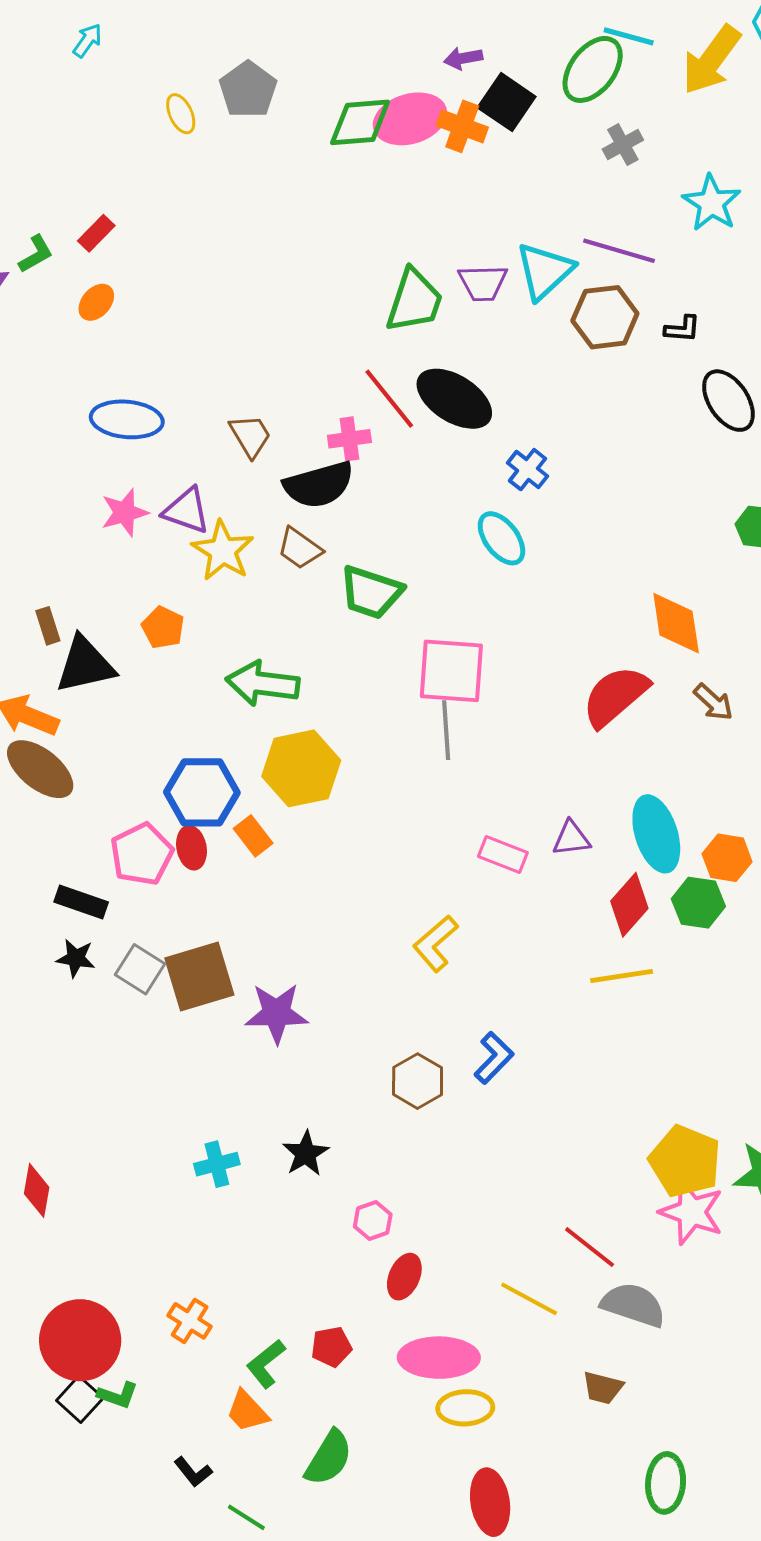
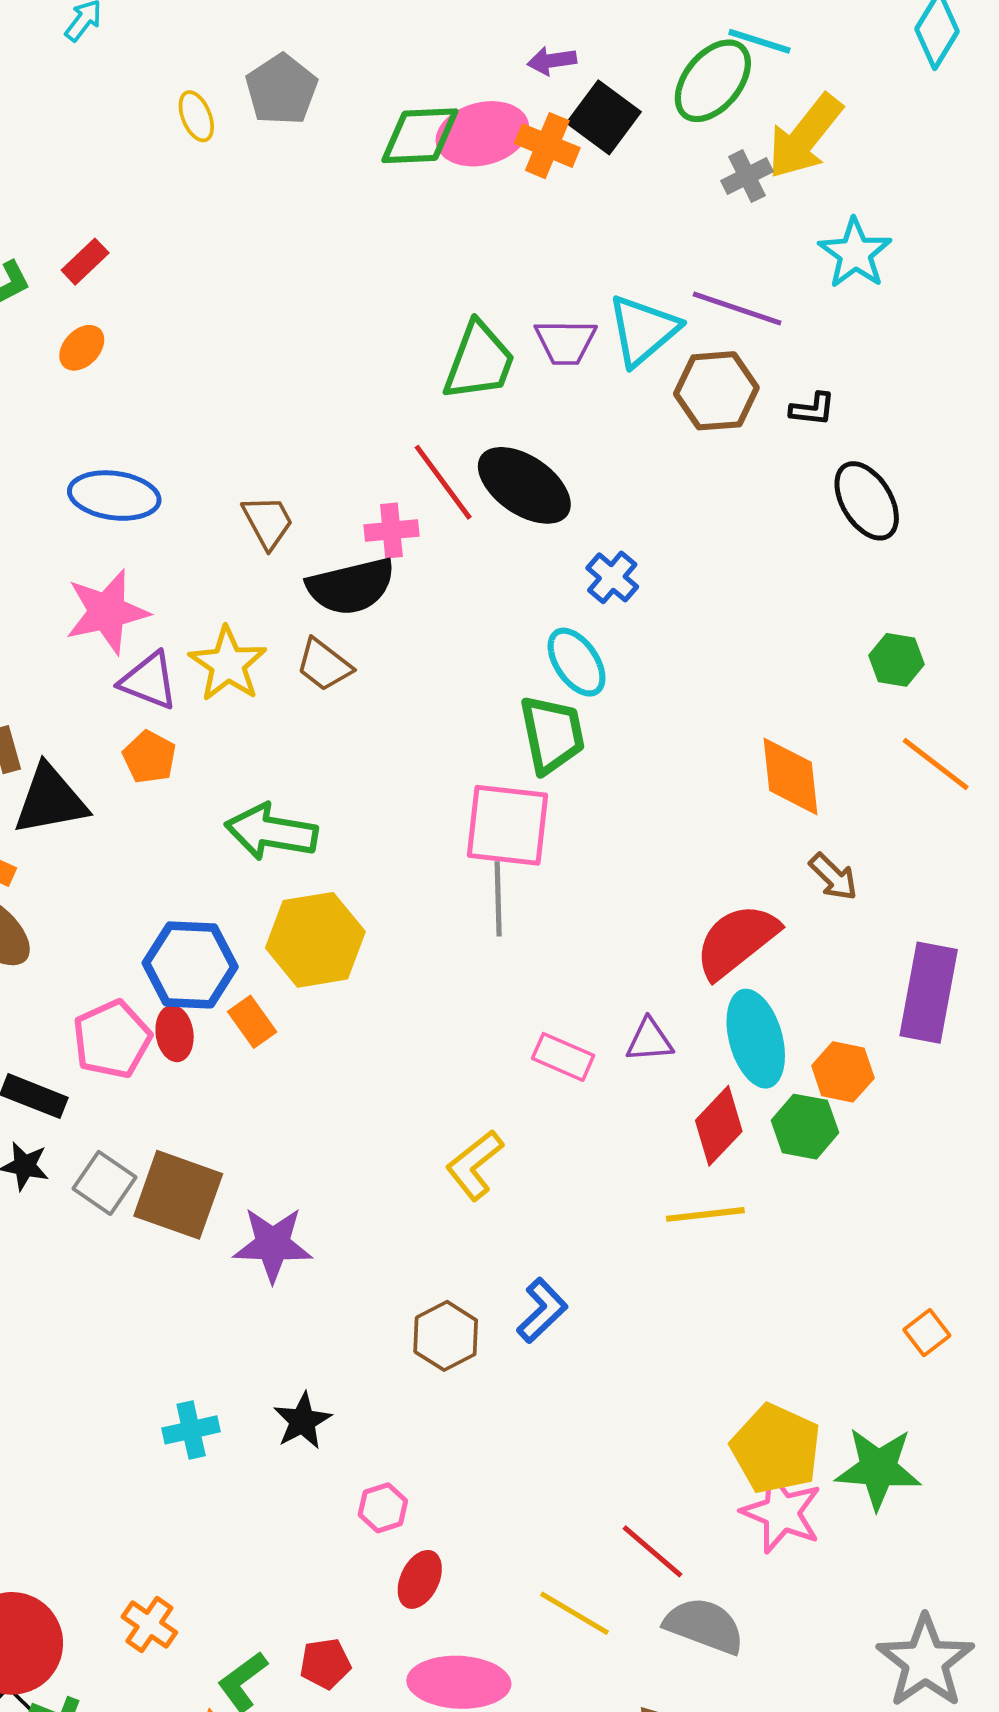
yellow arrow: (711, 60) -> (805, 137), moved
purple triangle: (187, 511) -> (149, 681), moved
pink star: (125, 513) -> (107, 612), size x1.4
green trapezoid: (371, 592) -> (552, 734), moved, turned -122
red semicircle: (615, 696) -> (737, 941), moved
brown square: (199, 977) -> (178, 1195), turned 34

